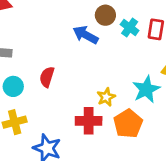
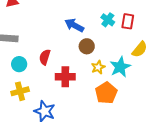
brown circle: (105, 15) -> (87, 46), moved
yellow star: (106, 97) -> (98, 67), moved
red cross: (89, 121) -> (65, 77), moved

